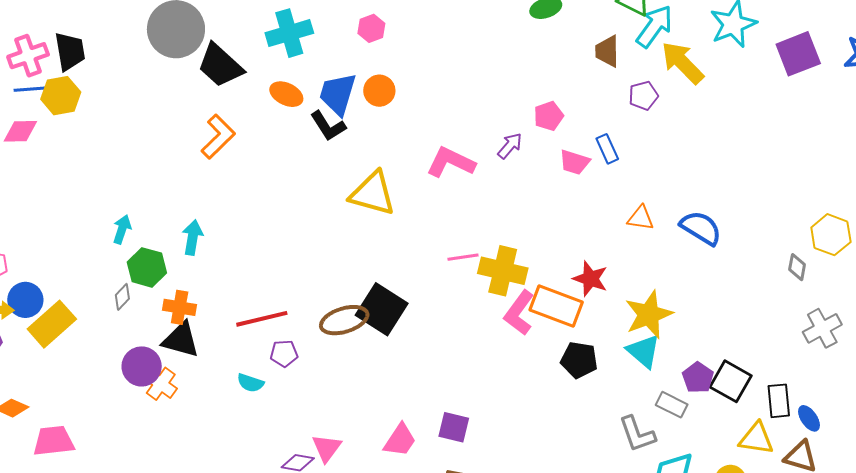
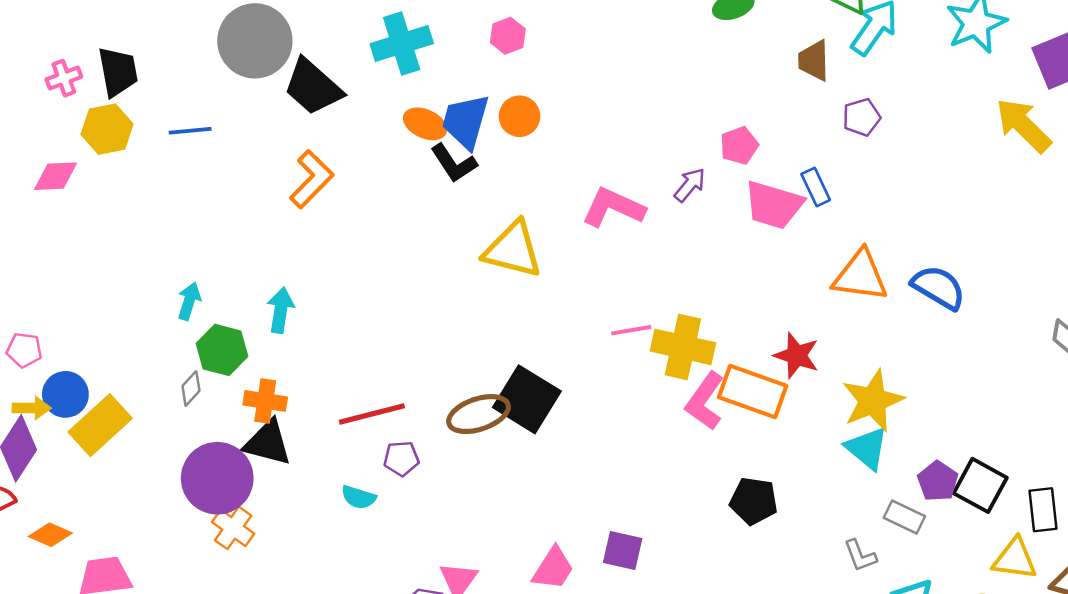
pink cross: (28, 56) -> (64, 78), size x0.7
yellow arrow: (682, 63) -> (1023, 125), moved
blue line: (30, 89) -> (190, 131), moved
orange ellipse: (286, 94) -> (425, 124), moved
pink trapezoid: (574, 162) -> (774, 205), size x1.5
orange triangle: (641, 218) -> (860, 276), size x1.6
black pentagon: (579, 360) -> (754, 501), moved
purple circle: (142, 366) -> (217, 478), size x1.4
orange cross: (161, 384) -> (233, 528), moved
gray L-shape: (637, 434) -> (860, 556), size x0.7

